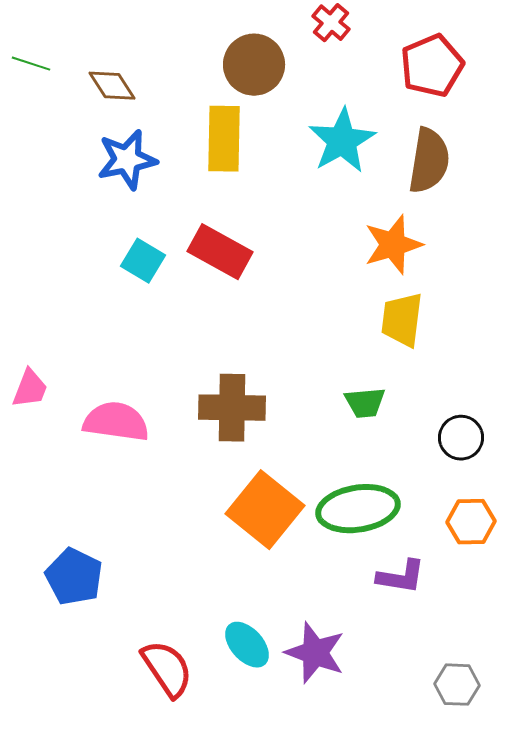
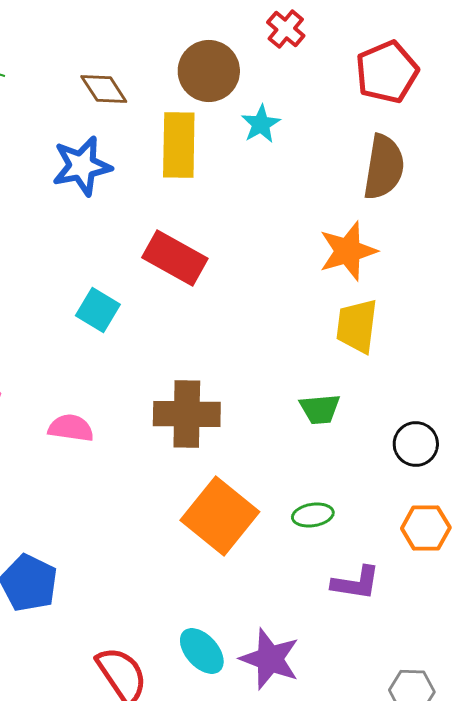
brown diamond: (112, 86) -> (104, 89), moved
cyan star: (342, 141) -> (261, 124), moved, size x0.6
cyan square: (143, 261) -> (98, 310), moved
pink semicircle: (116, 422) -> (71, 428), size x0.7
green ellipse: (358, 509) -> (313, 515), size x0.5

